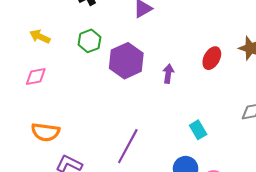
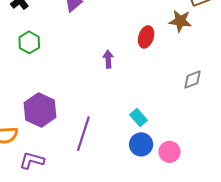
purple hexagon: (126, 61) -> (40, 110), moved
cyan rectangle: (198, 130) -> (139, 117), moved

